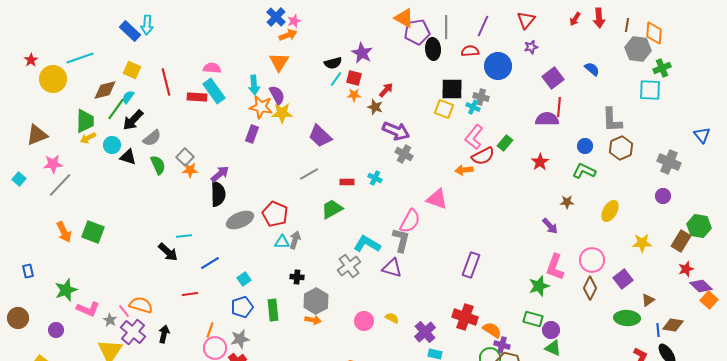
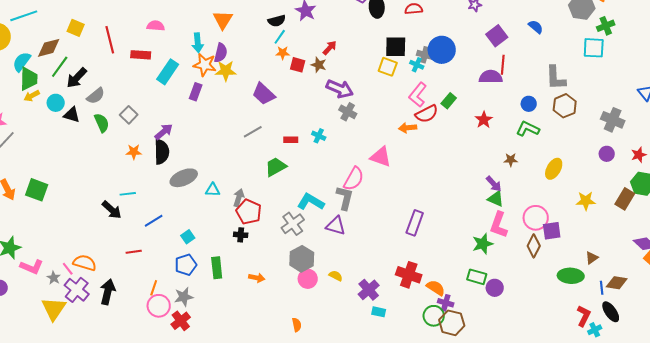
blue circle: (498, 66) -> (442, 50), moved
red square: (354, 78) -> (298, 65), moved
cyan rectangle: (214, 91) -> (168, 72), moved, turned 70
purple semicircle: (277, 95) -> (221, 53), turned 42
orange star: (354, 95) -> (283, 53), moved
cyan semicircle: (128, 97) -> (22, 62), moved, size x1.5
orange star: (190, 170) -> (134, 152), moved
red pentagon: (275, 214) -> (249, 212), moved
cyan triangle: (282, 242) -> (213, 190), moved
red star: (686, 269) -> (639, 155), moved
purple square: (623, 279) -> (552, 231), moved, turned 30
gray hexagon: (316, 301) -> (302, 259), moved
black arrow: (164, 334) -> (108, 292), size x1.4
green triangle: (553, 348) -> (496, 199), moved

